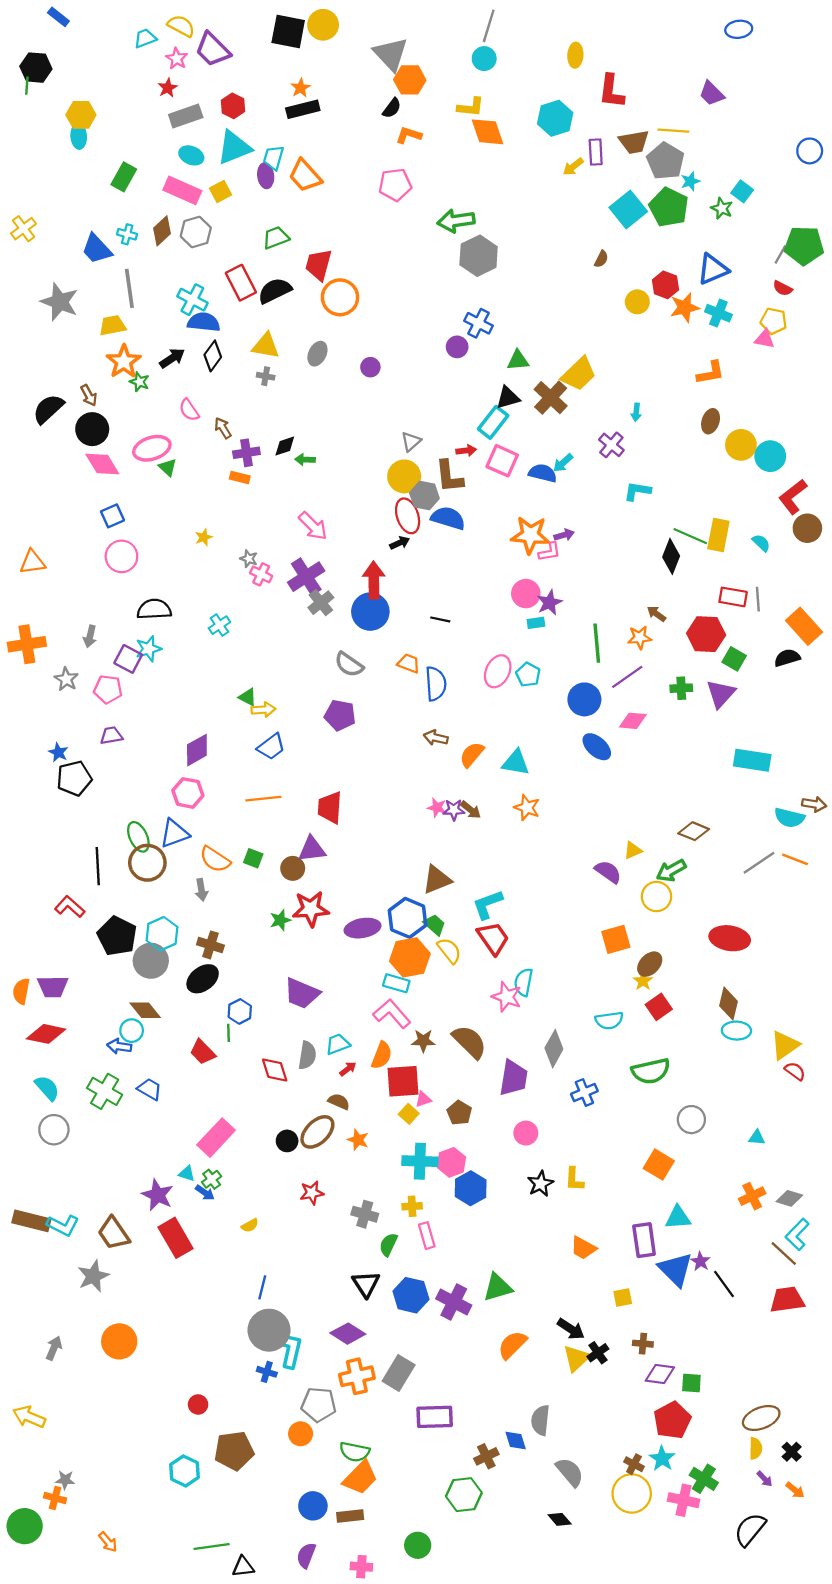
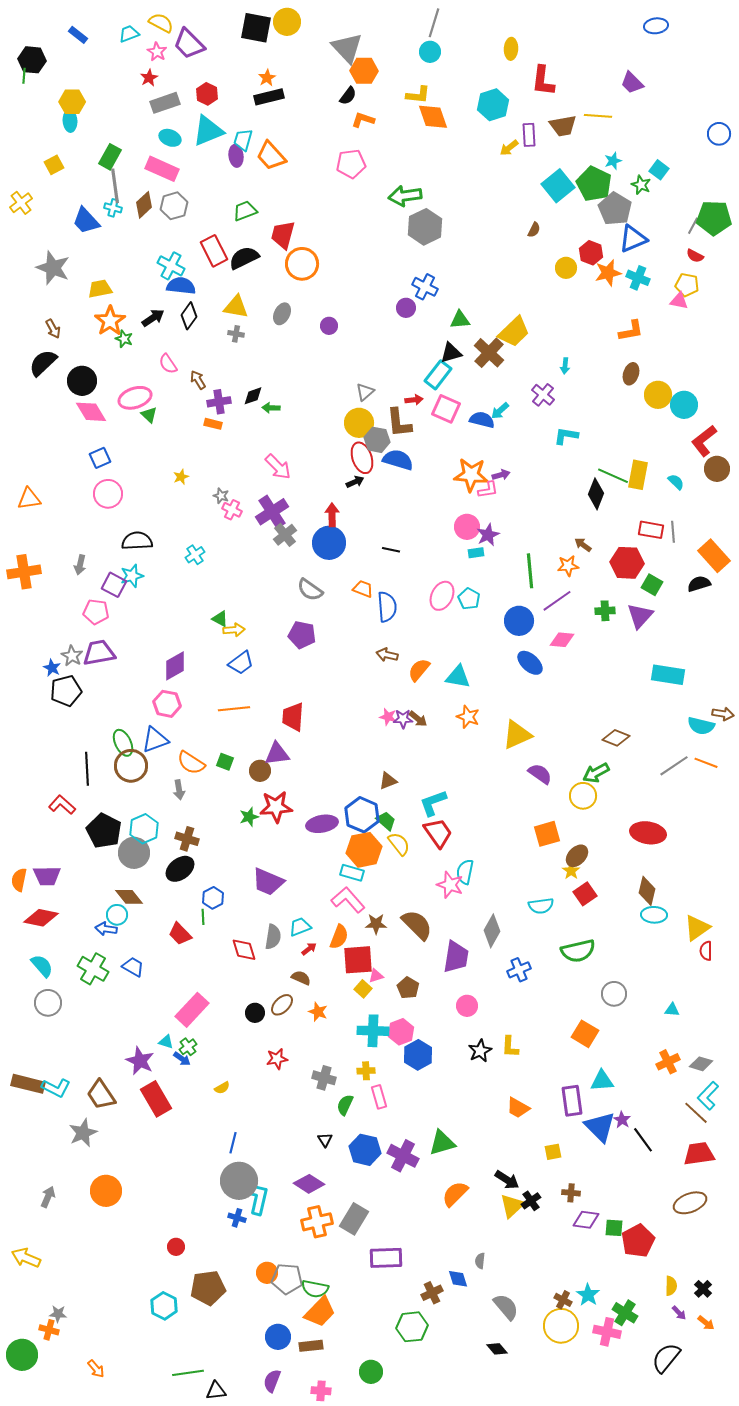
blue rectangle: (58, 17) -> (78, 35), moved
gray pentagon: (665, 161) -> (615, 209), moved
yellow square: (221, 191) -> (54, 165), moved
gray line: (129, 288) -> (115, 186), moved
brown arrow: (89, 395) -> (53, 329), moved
red arrow: (374, 580) -> (332, 515), size x0.7
gray star: (66, 679) -> (72, 656), moved
purple trapezoid: (111, 735) -> (99, 653), size x1.6
yellow triangle: (633, 850) -> (517, 735), moved, size x1.8
brown triangle: (437, 880) -> (388, 781), size x0.7
red semicircle: (795, 1071) -> (706, 951), turned -126
brown ellipse: (317, 1132) -> (282, 1005), size x0.7
black triangle: (366, 1284) -> (325, 1140), size x0.6
gray pentagon: (319, 1404) -> (287, 1279), moved
brown ellipse: (761, 1418) -> (690, 1203), moved
gray semicircle: (540, 1420) -> (480, 1261), size x0.6
red pentagon: (672, 1420) -> (638, 1241), moved

